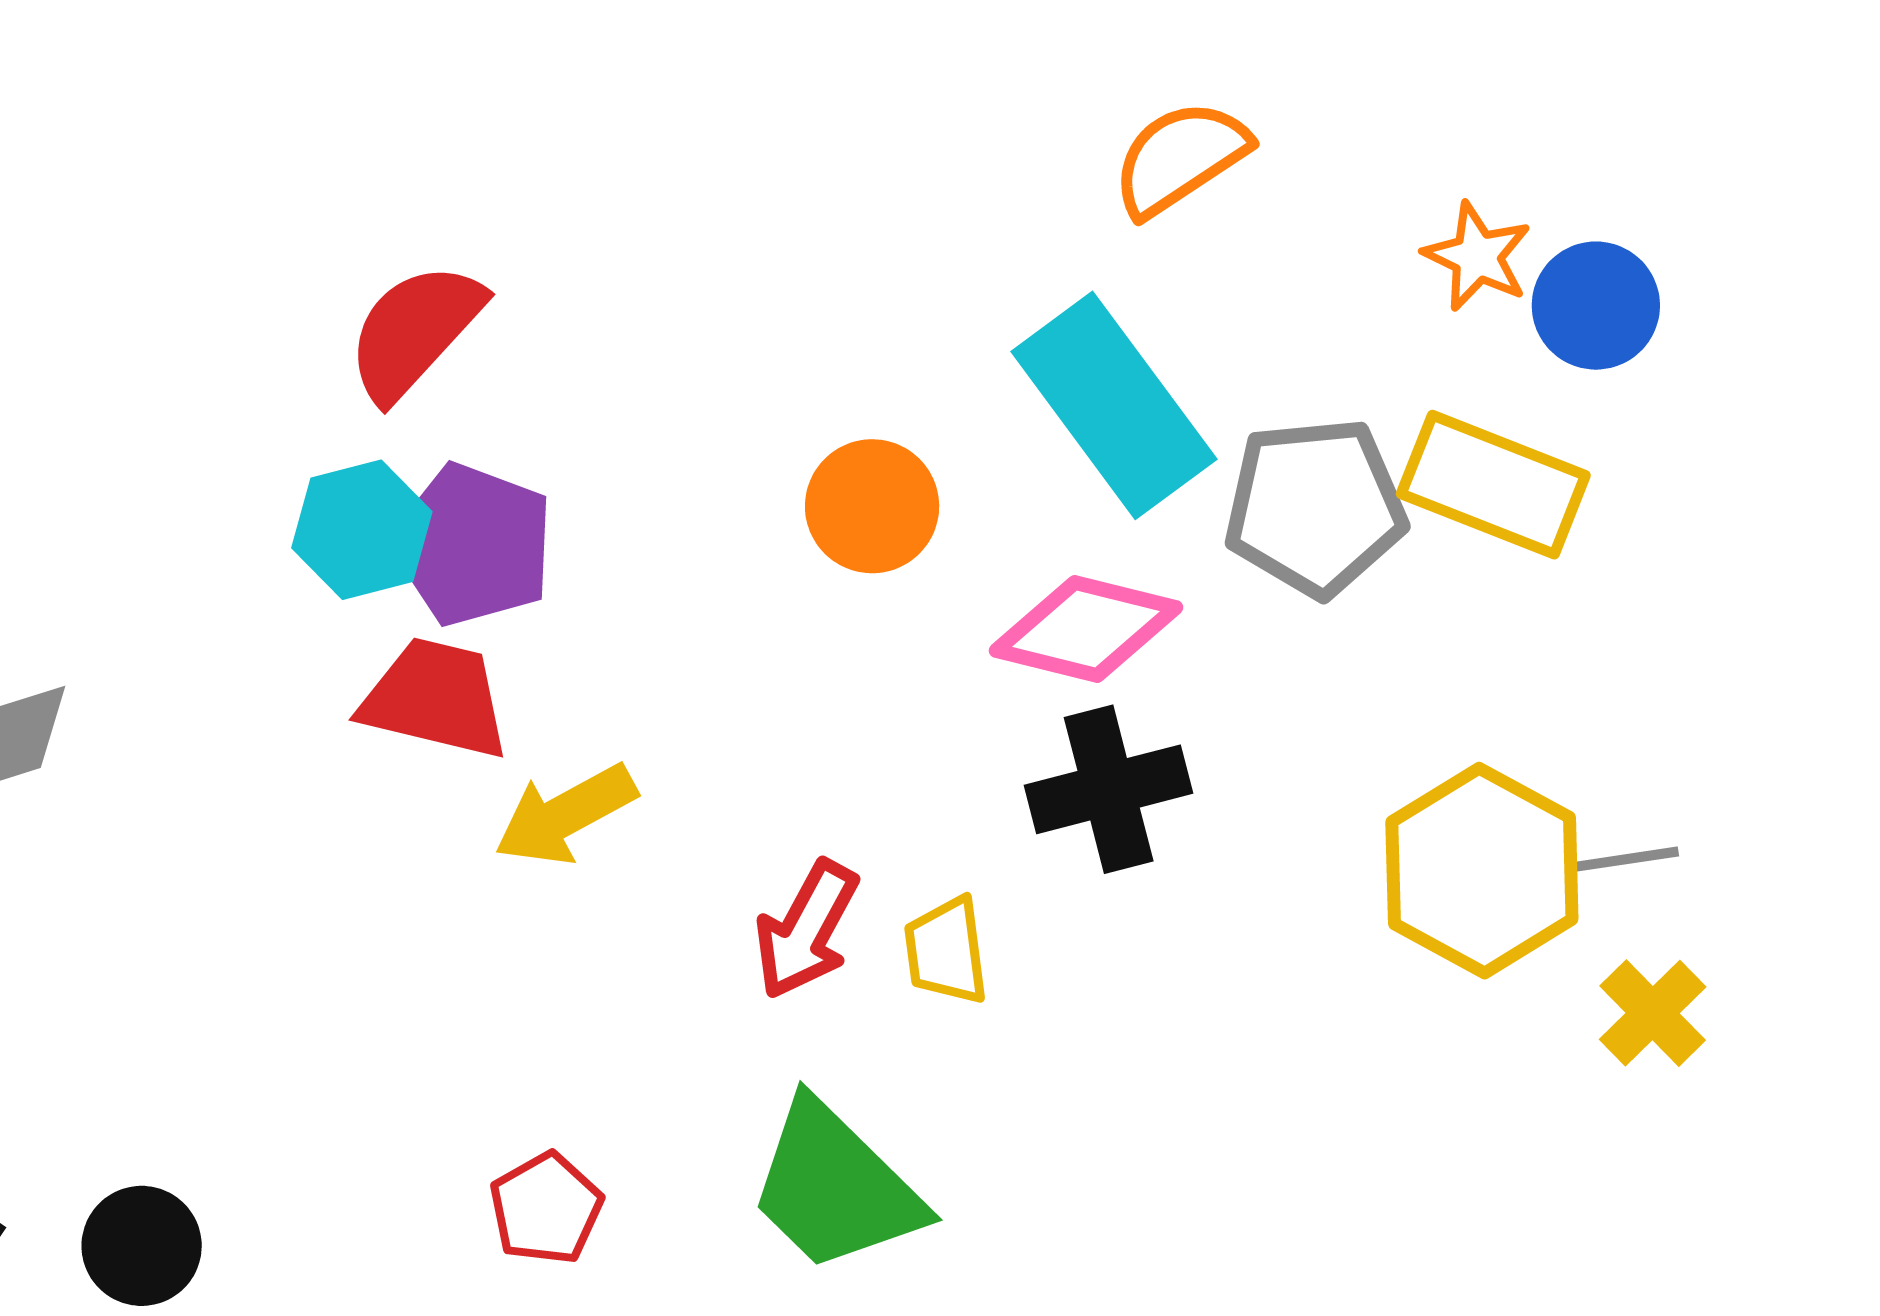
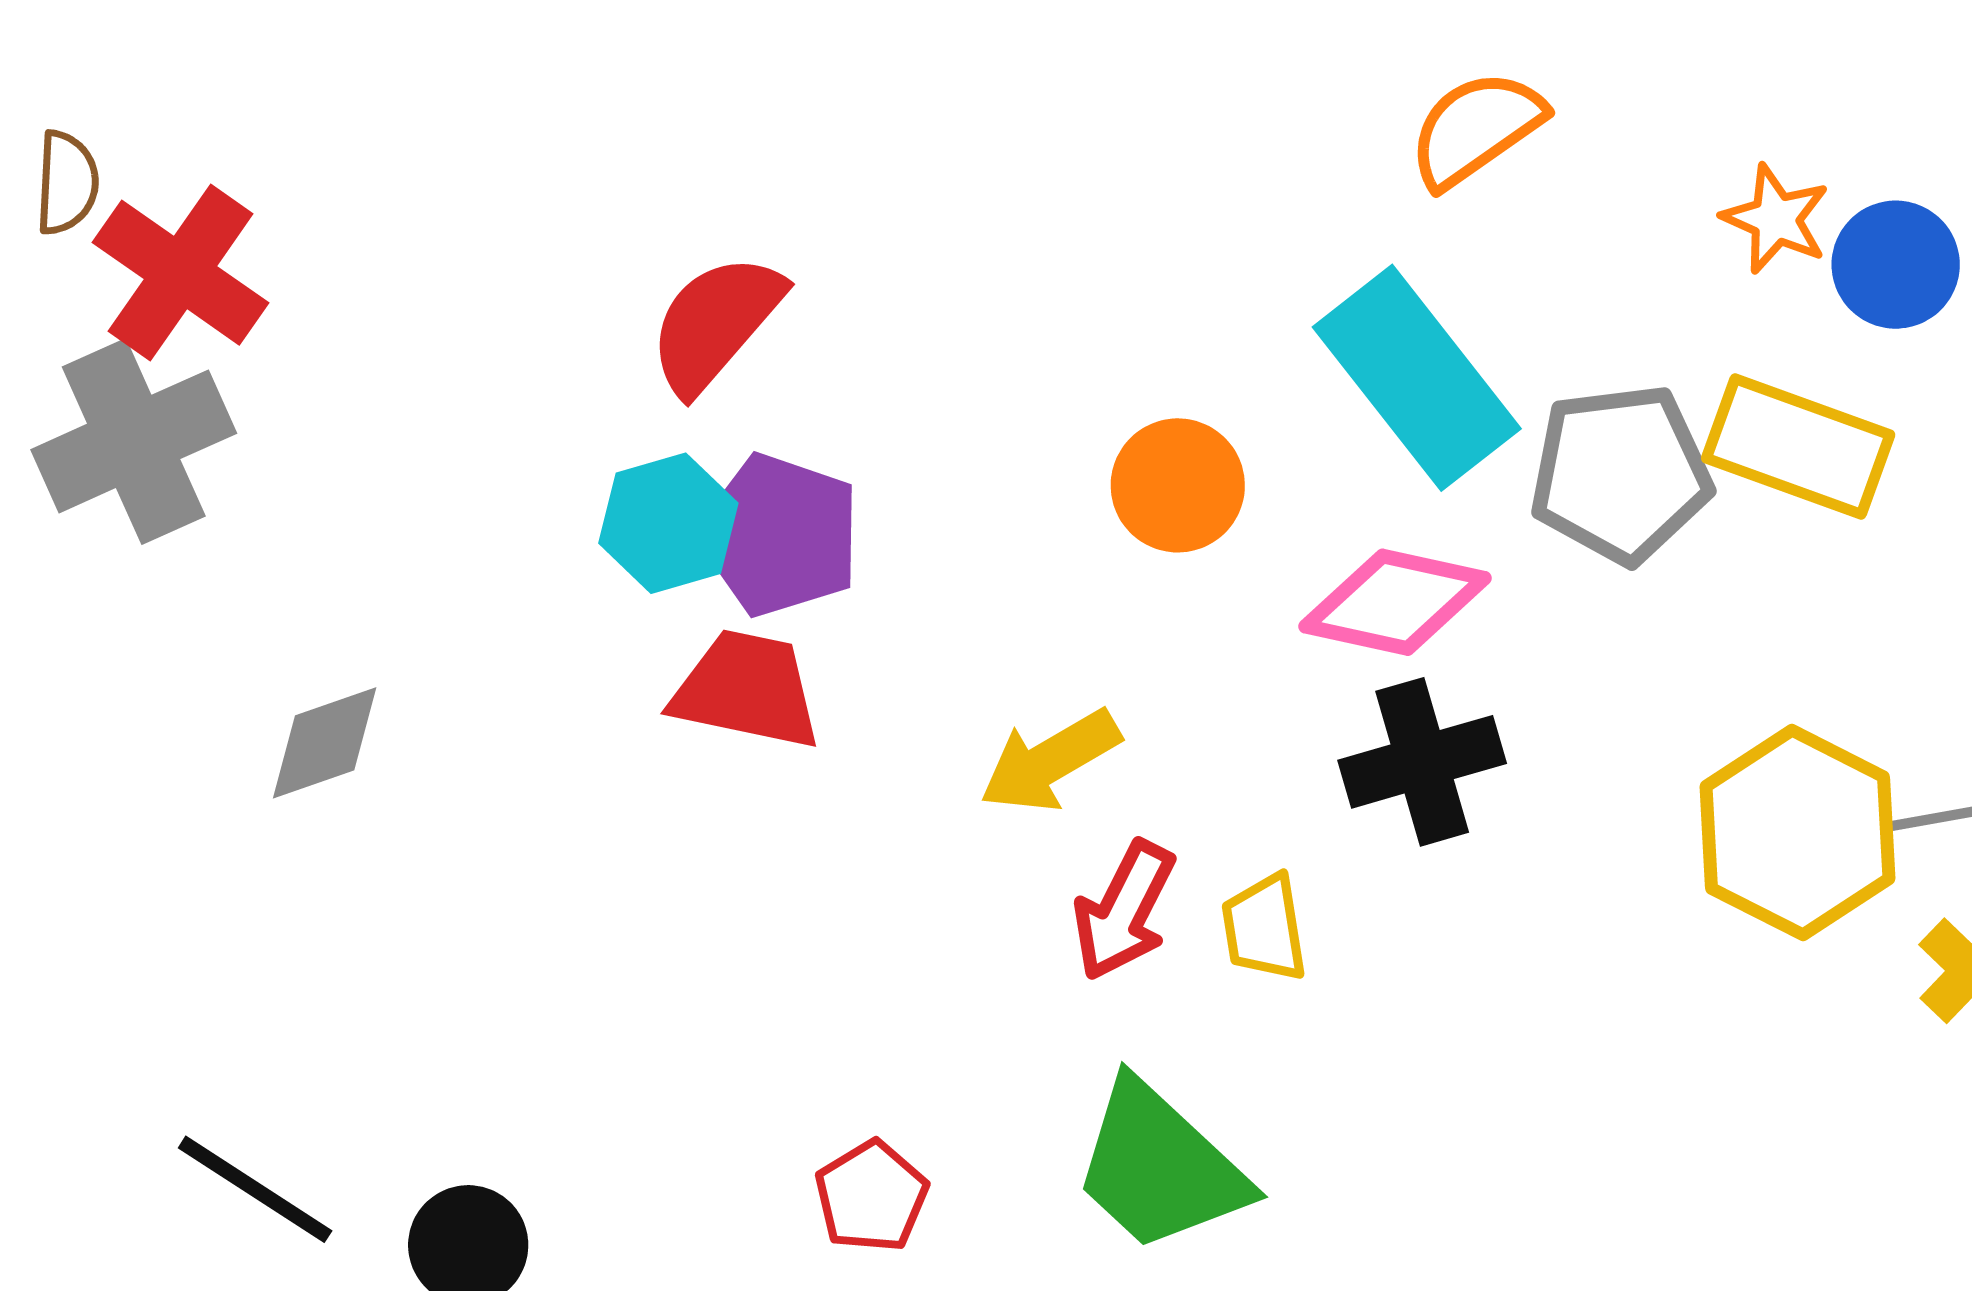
yellow arrow: (565, 815) -> (1050, 761), moved

